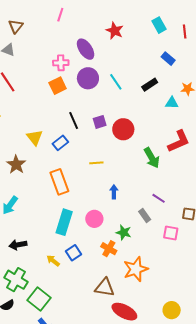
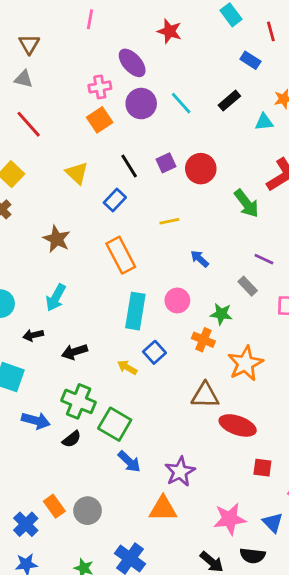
red line: (185, 31) -> (271, 31), moved
yellow triangle: (35, 137) -> (77, 173), moved
blue arrow: (114, 192) -> (200, 259), turned -40

